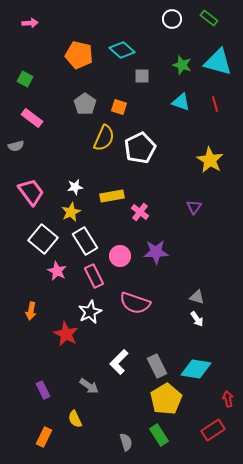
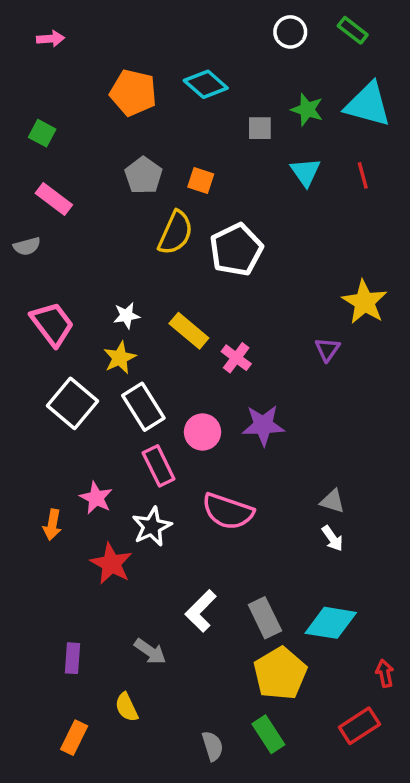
gray square: (142, 76) -> (260, 128), moved
cyan triangle: (181, 102) -> (305, 172), turned 36
yellow star: (210, 160) -> (365, 302), moved
yellow rectangle: (112, 196) -> (189, 331), turned 50
pink star: (57, 271) -> (96, 498), moved
purple rectangle: (43, 390) -> (72, 658), turned 30

